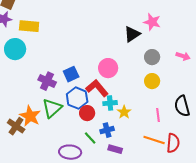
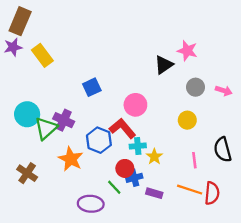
yellow rectangle: (29, 26) -> (42, 55), turned 48
cyan circle: (15, 49) -> (27, 114), moved
gray circle: (152, 57) -> (196, 87), moved
blue square: (71, 74) -> (92, 87), moved
green triangle: (52, 108) -> (46, 128), moved
red circle: (87, 113) -> (125, 168), moved
orange star: (30, 116) -> (71, 159), moved
purple rectangle: (115, 149) -> (154, 193), moved

